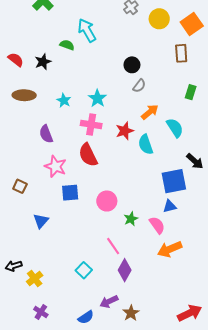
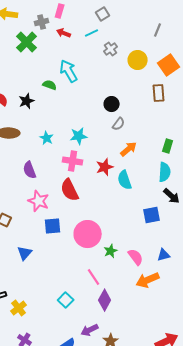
green rectangle: (191, 92) -> (168, 146), moved
cyan star: (97, 98) -> (79, 136), turned 30
cyan semicircle: (175, 128) -> (165, 172), moved, turned 36
blue square: (174, 181) -> (152, 215), size x0.7
pink circle: (107, 201) -> (88, 234), size x1.4
blue triangle: (170, 206) -> (164, 255), moved

